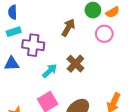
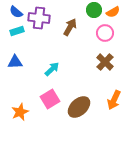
blue semicircle: (13, 12) -> (16, 12), turned -48
purple cross: (33, 45) -> (39, 18), moved
brown cross: (75, 64) -> (105, 62), moved

